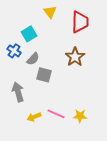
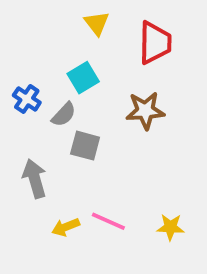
cyan square: (29, 34) -> (83, 78), moved
brown star: (75, 57) -> (145, 111), turned 30
yellow star: (80, 116) -> (170, 227), moved

